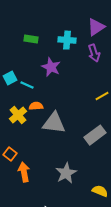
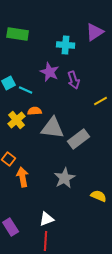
green rectangle: (31, 39) -> (18, 34), moved, size x1.5
purple arrow: (94, 53) -> (74, 80), moved
gray rectangle: (95, 135) -> (79, 139), moved

